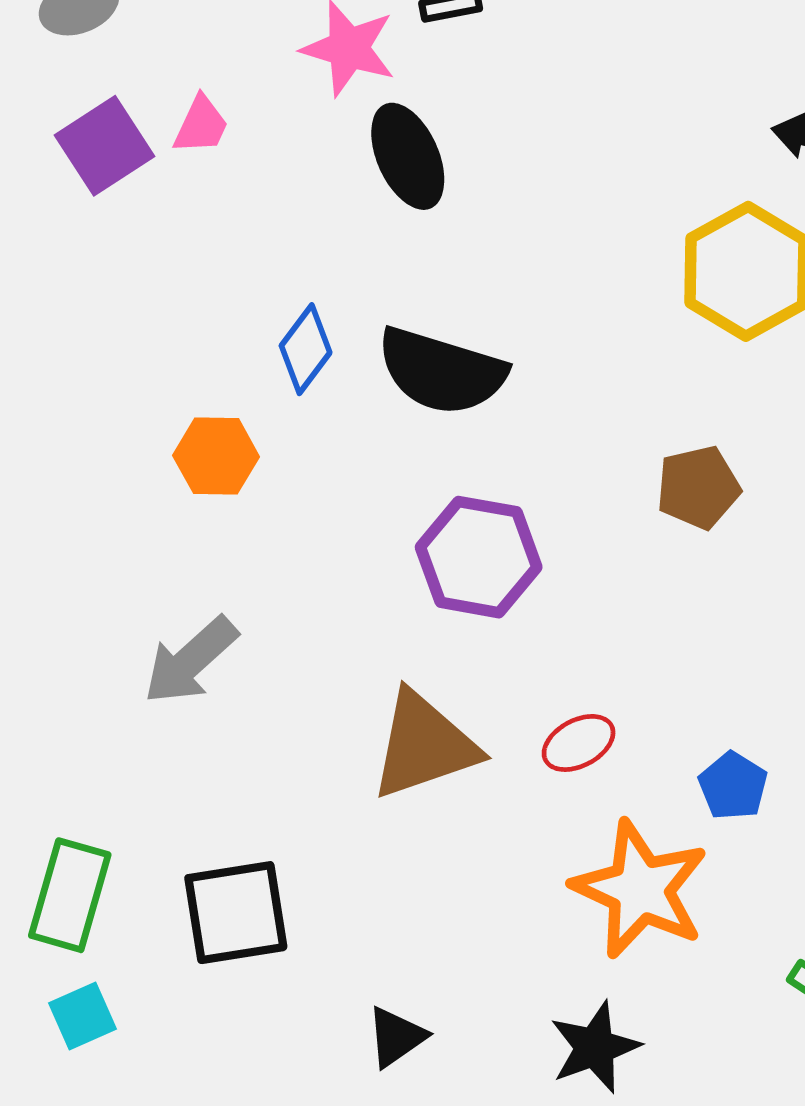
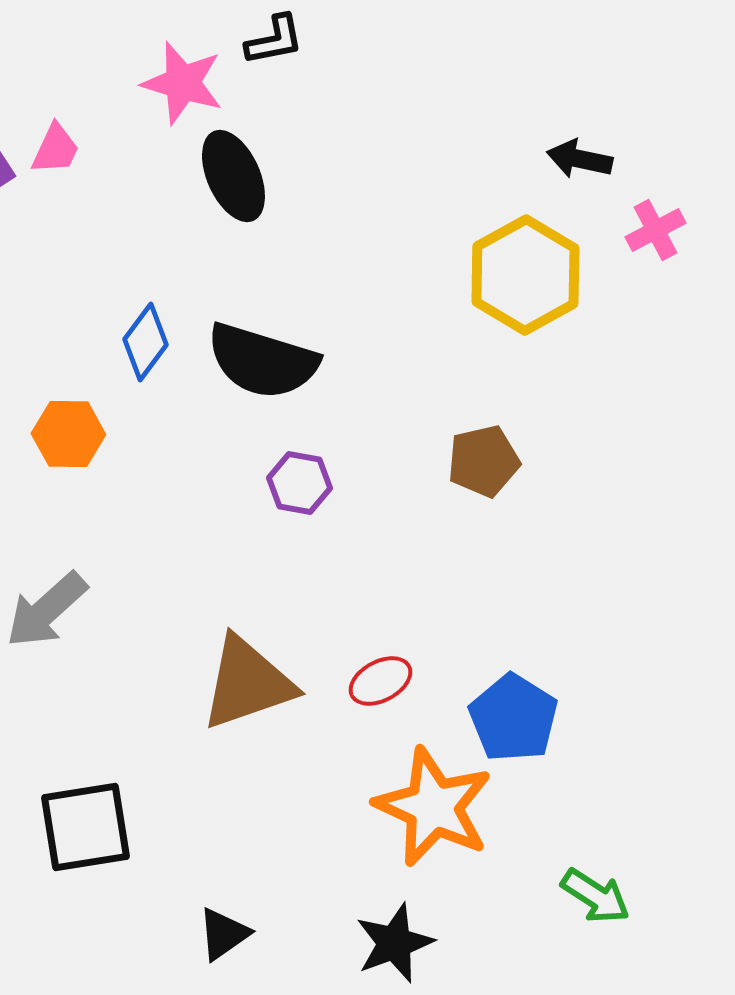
purple hexagon: (479, 557) -> (299, 483), moved, size x0.6
blue pentagon: (733, 786) -> (513, 718), size x1.5

